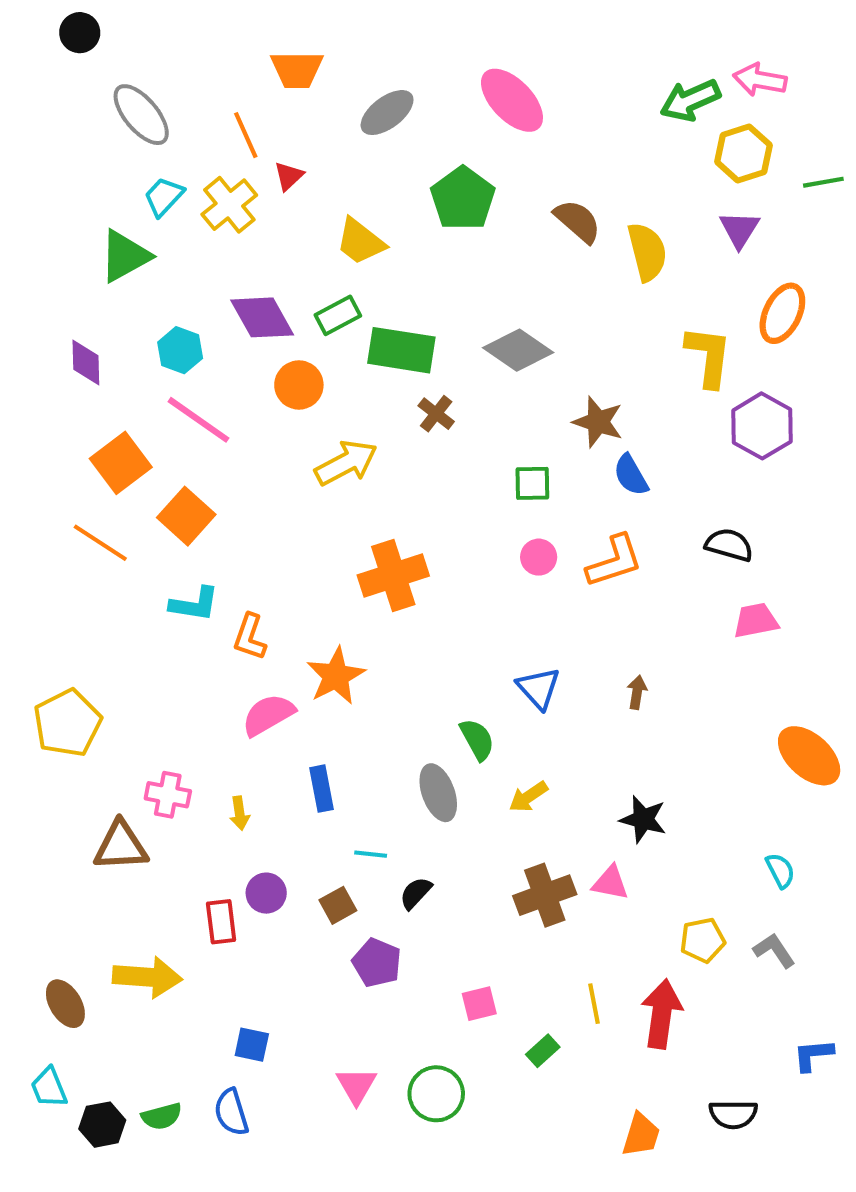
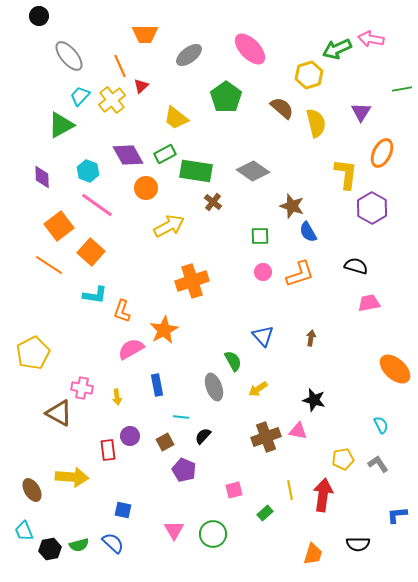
yellow hexagon: (743, 154) -> (309, 75), moved
brown triangle: (121, 846) -> (59, 413), turned 32
blue semicircle: (231, 1112) -> (113, 543), turned 150

